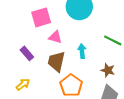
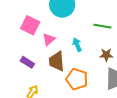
pink square: (41, 17) -> (30, 25), turned -30
pink triangle: (55, 37) -> (49, 39), turned -40

